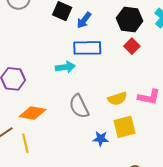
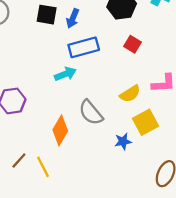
red square: (132, 46) -> (133, 44), moved
orange diamond: (33, 113) -> (60, 130), moved, turned -56

